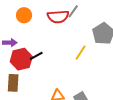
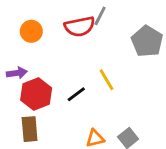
yellow line: (81, 53) -> (106, 80), moved, turned -56
black line: (36, 56) -> (76, 94), moved

